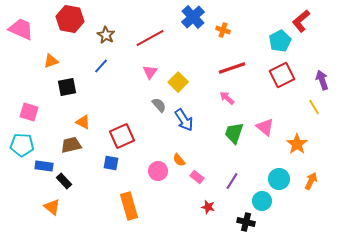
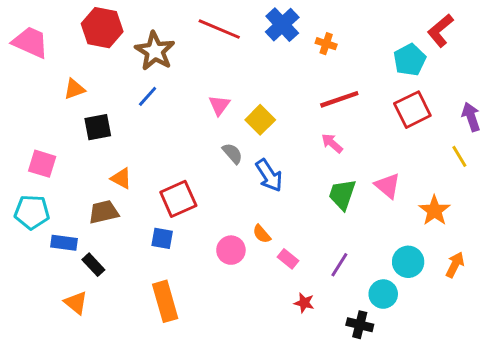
brown star: (106, 35) -> (155, 51), size x1.5
red line: (150, 38) -> (219, 29), moved, turned 52
orange rectangle: (129, 206) -> (165, 301), moved

